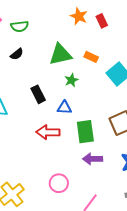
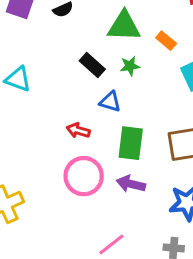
black rectangle: (38, 94) -> (92, 65), moved, turned -36
red arrow: (48, 132) -> (78, 130), size x0.7
pink circle: (59, 183) -> (84, 176), moved, size x1.4

